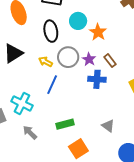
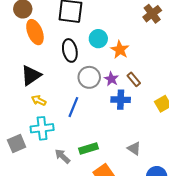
yellow arrow: (46, 62) -> (39, 100), moved
cyan cross: (22, 103) -> (42, 128), turned -30
gray arrow: (30, 132) -> (62, 156), moved

